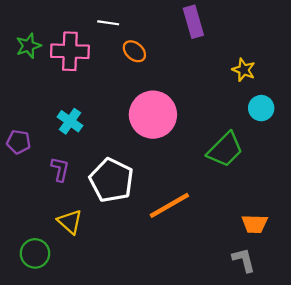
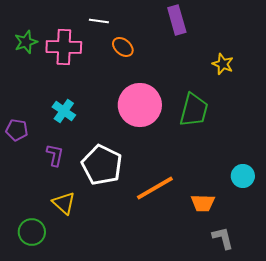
cyan circle: (261, 108) -> (243, 176), moved
green trapezoid: (225, 150) -> (194, 110), moved, turned -30
orange trapezoid: (255, 224) -> (203, 203), moved

